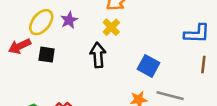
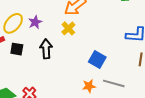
black arrow: (98, 55) -> (46, 49), moved

